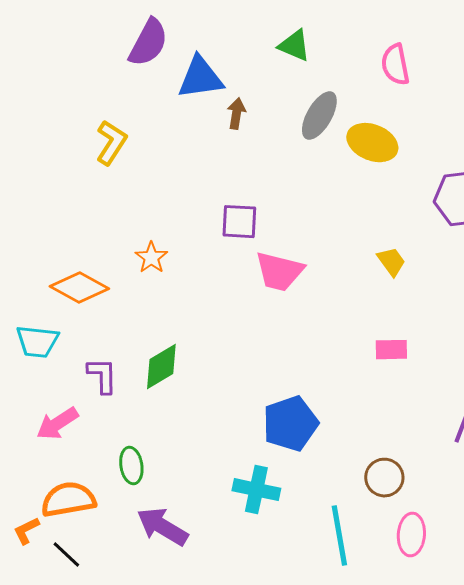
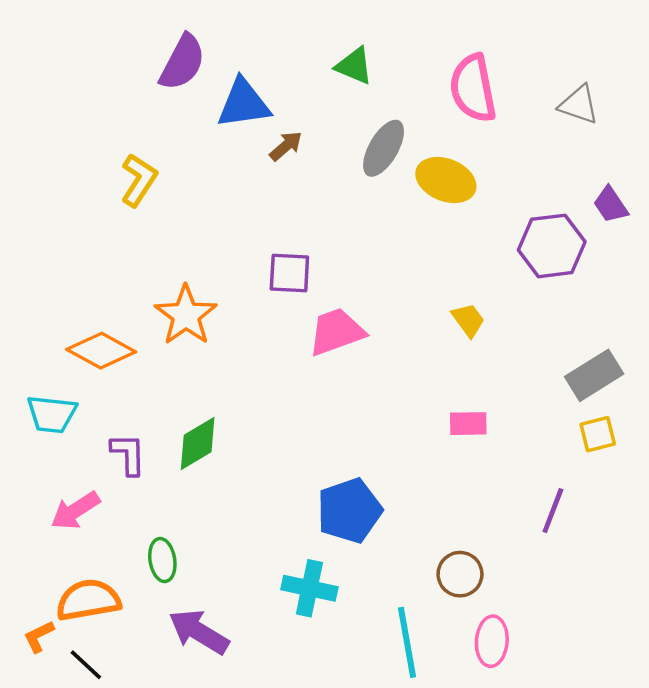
pink semicircle: (395, 65) -> (473, 88), size x1.4
brown arrow: (236, 114) -> (286, 146), turned 40
orange star: (151, 258) -> (186, 315), size x1.6
pink trapezoid: (279, 272) -> (336, 332), turned 146

